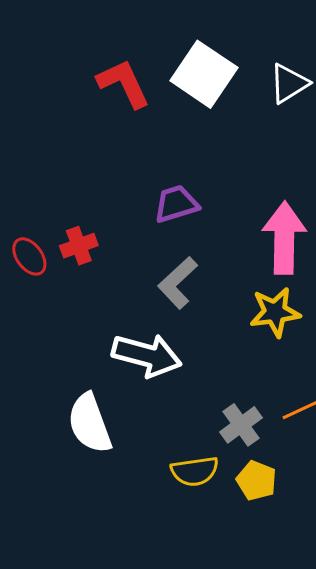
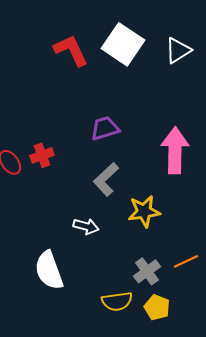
yellow star: (275, 312) -> (144, 211), moved
white arrow: (147, 355) -> (86, 226), size x0.6

